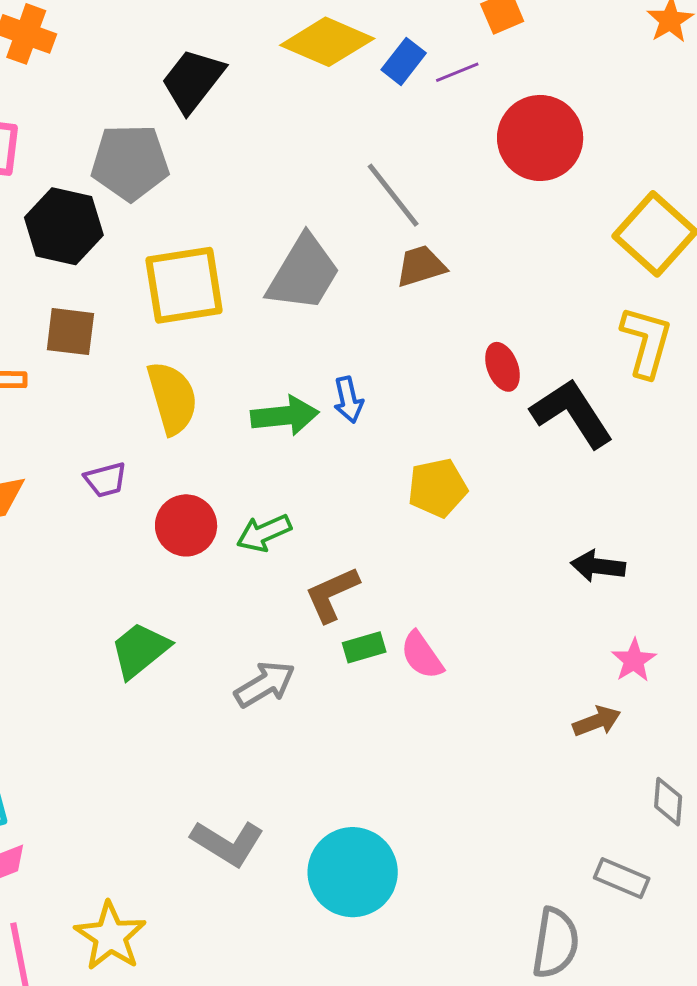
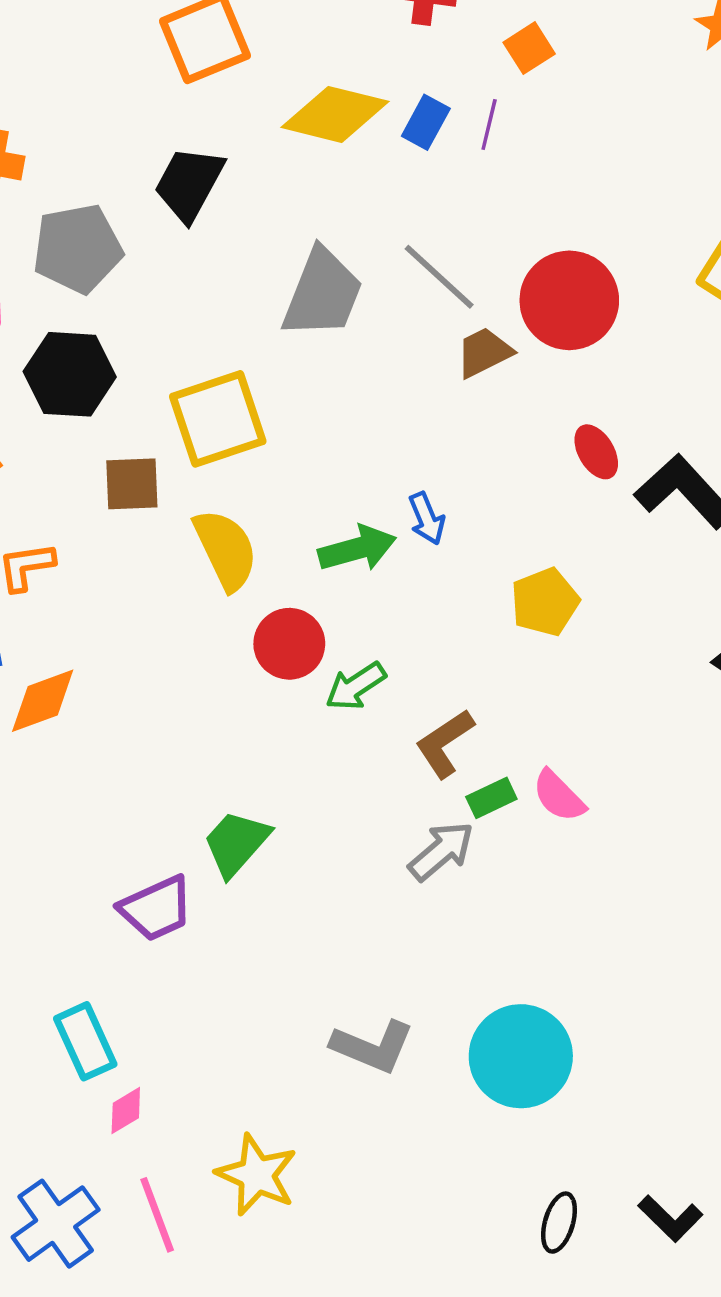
purple line: (457, 72) -> (489, 124), turned -45
red circle: (540, 138) -> (569, 300), moved
gray pentagon: (130, 162) -> (78, 249), moved
gray trapezoid: (303, 273) -> (322, 293), moved
brown square: (70, 332) -> (132, 484), moved
purple trapezoid: (106, 480) -> (156, 908), moved, size x1.5
red circle: (186, 525) -> (289, 644), moved
gray arrow: (265, 684) -> (441, 851), moved

